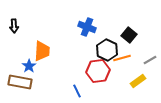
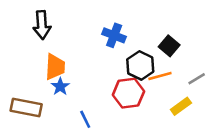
black arrow: (14, 26) -> (42, 25), moved, size x1.5
blue star: (29, 66) -> (60, 87), moved
blue line: (77, 91) -> (85, 119), moved

